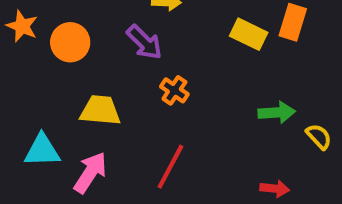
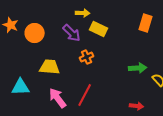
yellow rectangle: (249, 34) -> (99, 29), moved
orange cross: (174, 90) -> (87, 57), turned 32
pink arrow: (90, 173) -> (58, 98), moved, turned -70

